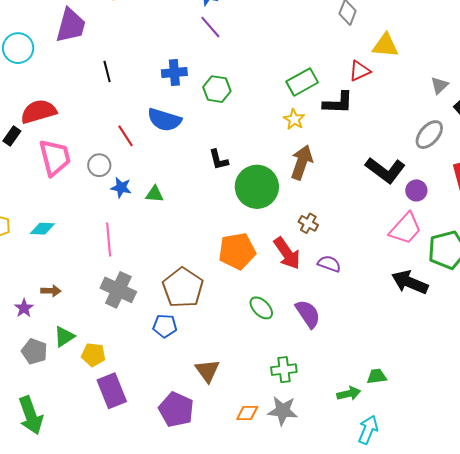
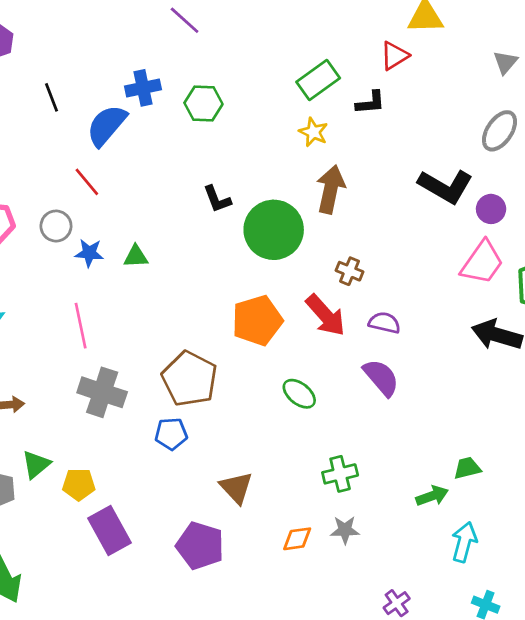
black L-shape: (338, 103) -> (370, 103), size x0.7
blue semicircle: (164, 120) -> (107, 125), moved, turned 120
purple semicircle: (308, 314) -> (381, 378), moved
gray star: (283, 411) -> (345, 530), size x0.7

